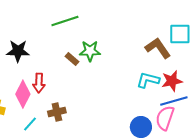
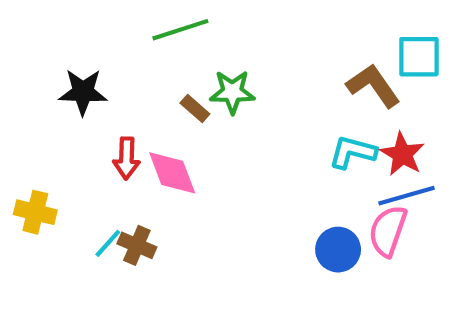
red star: (172, 81) -> (402, 154), turned -30
pink diamond: (23, 94) -> (172, 173), moved, turned -48
brown cross: (57, 112) -> (137, 245), moved, turned 36

